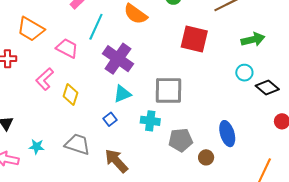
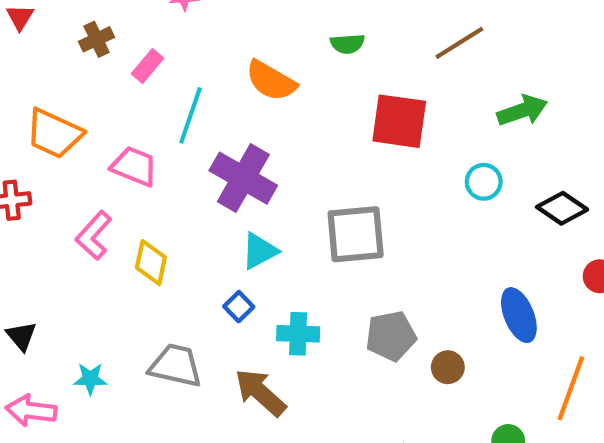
cyan circle: (244, 73) -> (484, 182), moved
cyan cross: (150, 121) -> (298, 334), moved
blue ellipse: (227, 134) -> (519, 315), moved

